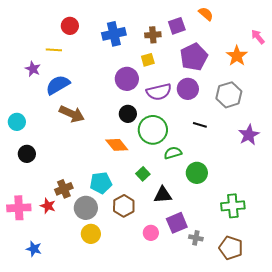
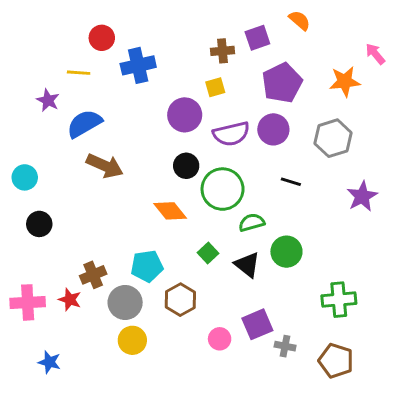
blue cross: (114, 34) -> (138, 65), moved
orange star: (237, 56) -> (345, 81), turned 30
black triangle: (163, 195) -> (247, 265), moved, turned 42

